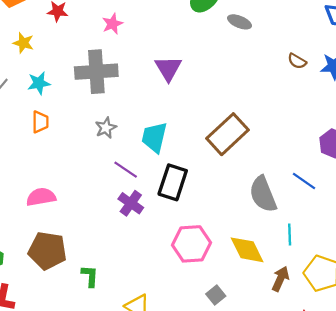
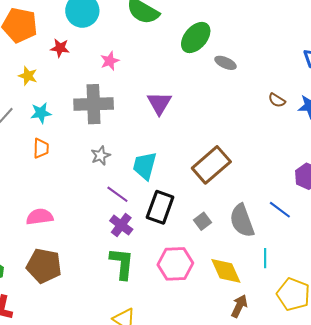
green L-shape: (90, 276) -> (122, 264), moved, size x1.6
brown arrow: (280, 279) -> (239, 306), moved
gray square: (216, 295) -> (203, 221), moved

